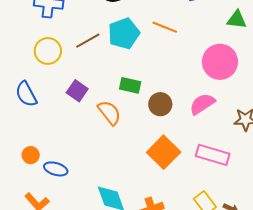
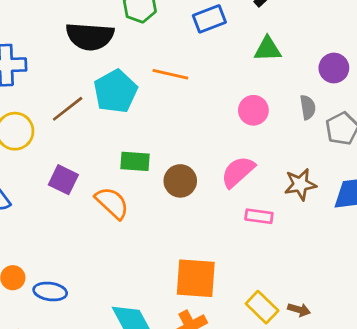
pink circle: (220, 62) -> (253, 110), size x0.6
orange square: (164, 152) -> (196, 278), moved, turned -32
pink rectangle: (213, 155) -> (259, 216), moved, size x0.6

